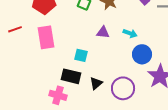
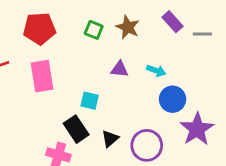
black rectangle: (71, 76) -> (76, 129), turned 42

